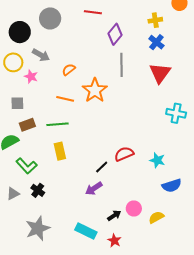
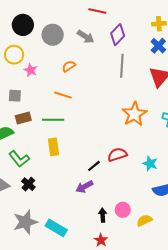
gray circle: (50, 18) -> (53, 35), moved
gray arrow: (41, 55) -> (86, 37), moved
orange star: (95, 90) -> (134, 114), moved
black arrow: (114, 216) -> (103, 215), turned -64
cyan rectangle: (86, 231) -> (56, 228), moved

